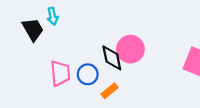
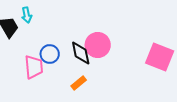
blue circle: (88, 74) -> (50, 54), moved

